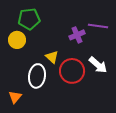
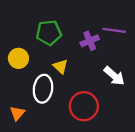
green pentagon: (29, 19) -> (49, 33), moved
yellow circle: (17, 40) -> (18, 58), moved
red circle: (72, 71) -> (84, 106), moved

